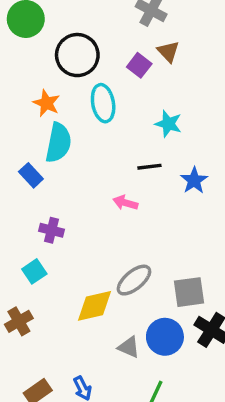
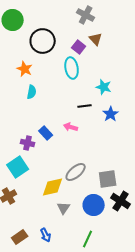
cyan ellipse: (103, 103) -> (72, 68), moved
cyan star: (168, 124) -> (104, 87), moved
cyan semicircle: (58, 143) -> (32, 92), size x0.6
blue rectangle: (31, 175) -> (46, 133), moved
cyan square: (34, 271) -> (18, 167), size x1.5
gray triangle: (129, 347) -> (64, 208), moved, turned 40

